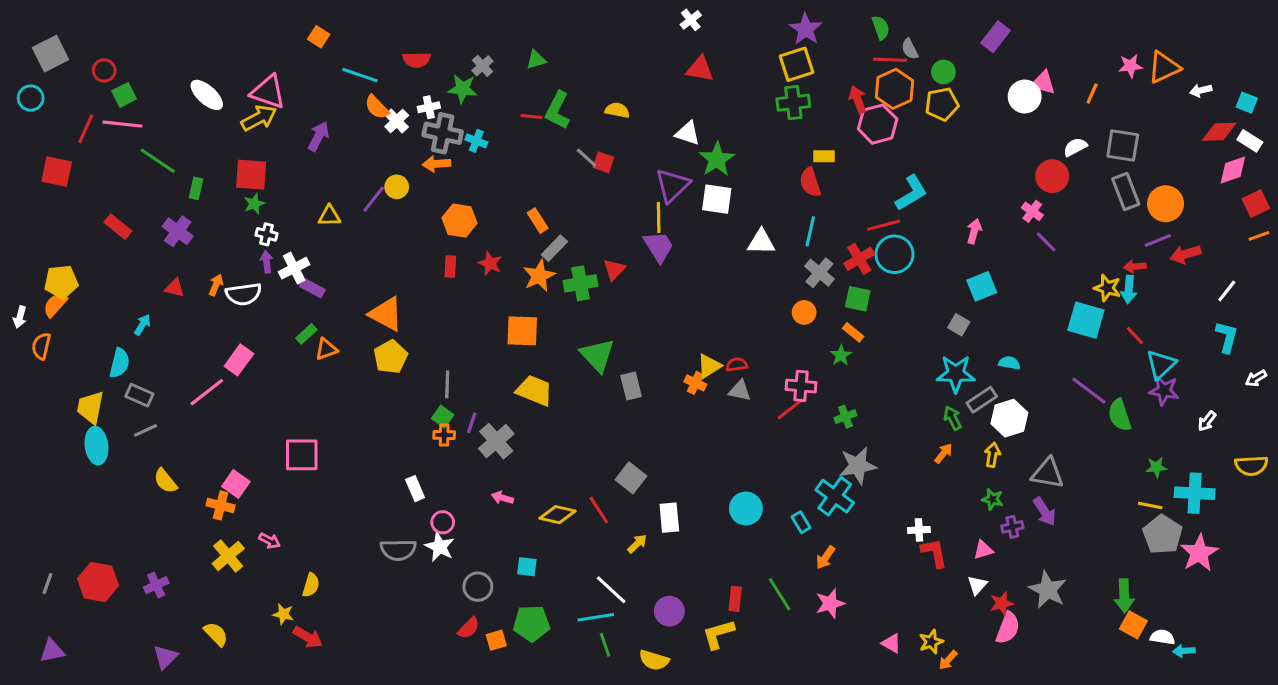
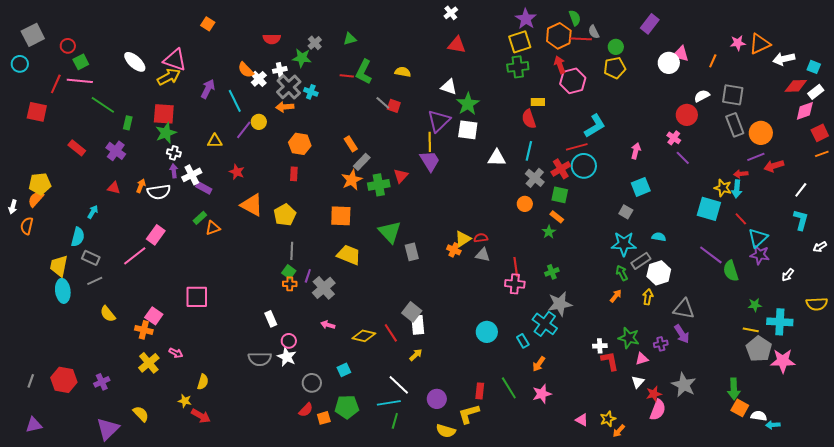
cyan line: (360, 75) -> (235, 101), moved, turned 45
orange hexagon: (894, 89) -> (559, 36), moved
white arrow: (1201, 90) -> (784, 59), size x1.5
gray cross: (443, 133) -> (289, 87), turned 35
white rectangle: (1250, 141) -> (816, 92), turned -70
green star: (254, 204) -> (166, 133), size x1.5
red star: (490, 263) -> (237, 172), moved
yellow pentagon: (391, 357) -> (285, 215), moved
pink cross: (801, 386) -> (515, 284), moved
red line: (790, 409) -> (516, 267), turned -60
green star: (992, 499) -> (629, 338), moved, size x1.5
white rectangle: (669, 518) -> (418, 325), moved
pink star: (1199, 553) -> (783, 361), turned 30
cyan square: (527, 567) -> (344, 370), turned -32
green line: (605, 645) -> (395, 421), turned 35
purple triangle: (165, 657) -> (108, 429), size x1.4
yellow semicircle: (654, 660) -> (446, 431), moved

